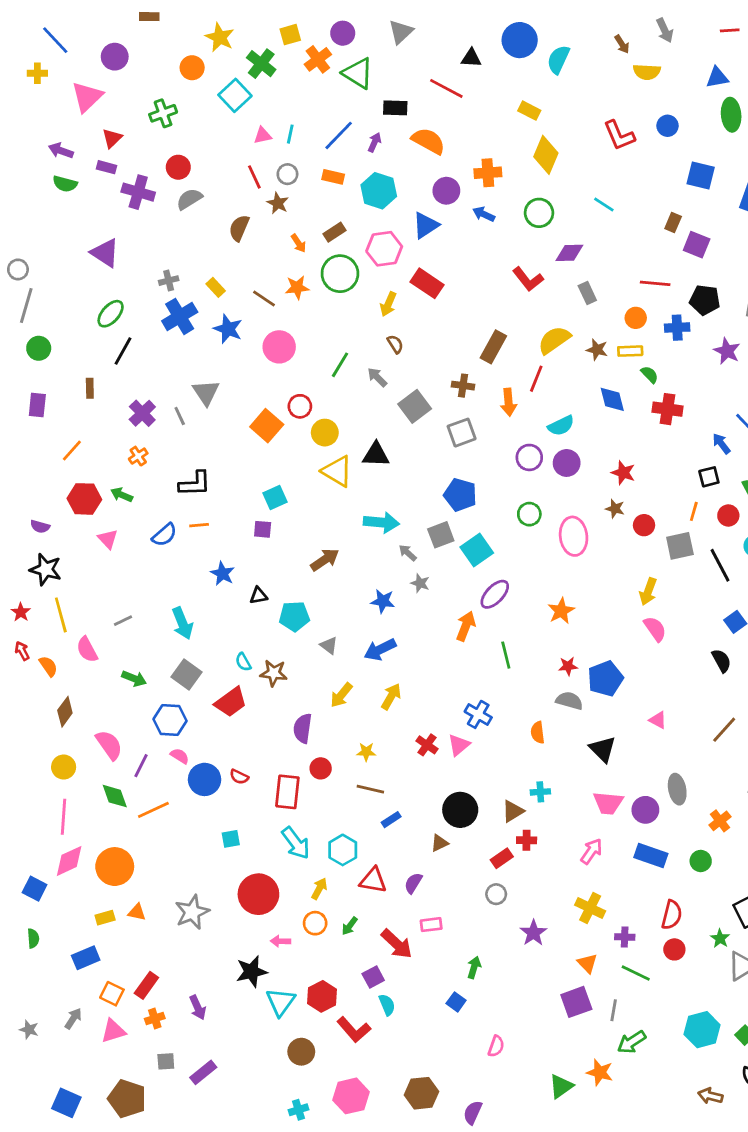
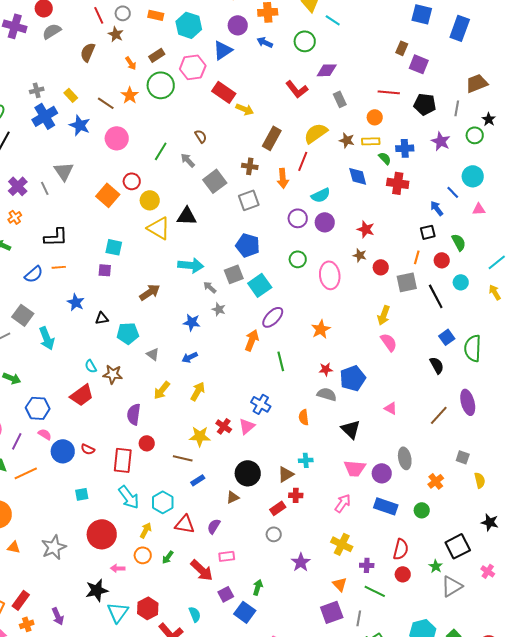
cyan line: (604, 205) -> (333, 20), moved
orange star: (297, 287) -> (130, 95), turned -30
yellow arrow: (388, 304) -> (245, 109), moved, turned -90
blue cross: (677, 328) -> (405, 148), moved
cyan square: (275, 498) -> (114, 247), turned 36
blue arrow: (380, 650) -> (190, 357), size x0.7
gray square: (187, 674) -> (23, 315), moved
yellow star: (366, 752) -> (200, 436), moved, size x1.5
purple square: (373, 977) -> (226, 594), moved
blue square: (456, 1002) -> (245, 612), size x1.5

